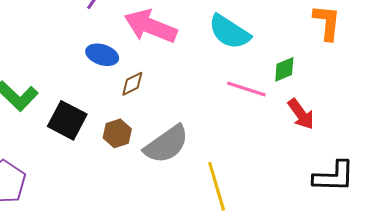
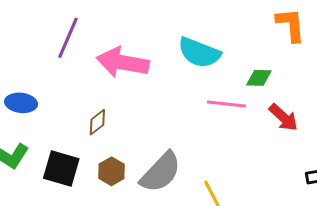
blue ellipse: (102, 55) -> (21, 103), moved
green diamond: (284, 69) -> (259, 78), turned 36
brown diamond: (132, 84) -> (97, 122), moved

